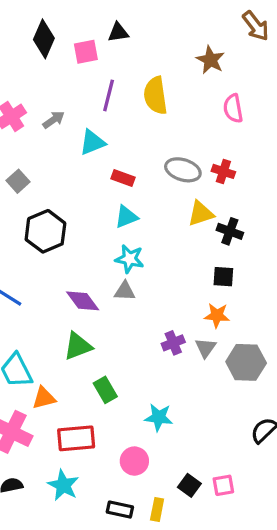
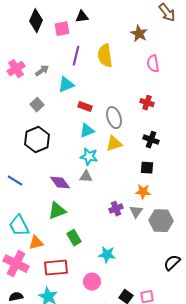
gray ellipse: (183, 170) -> (114, 118), moved, turned 55
gray square: (18, 181) -> (37, 105), moved
yellow triangle: (201, 214) -> (114, 144), moved

